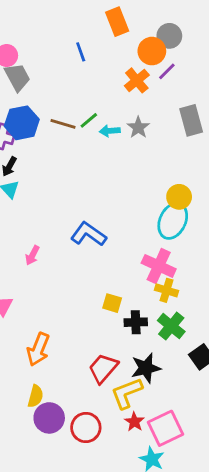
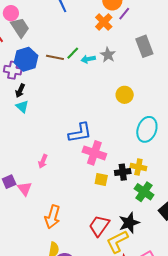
yellow circle: (179, 197) -> (125, 95), moved
cyan ellipse: (173, 221) -> (147, 129), moved
blue L-shape: (88, 234) -> (80, 133), turned 140
pink arrow: (32, 255) -> (43, 161), moved
pink cross: (159, 266) -> (94, 153), moved
black cross: (136, 322) -> (123, 172), moved

